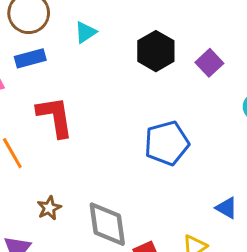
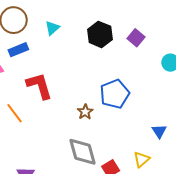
brown star: (49, 208) -> (85, 112), moved
blue triangle: (227, 208) -> (159, 131), turned 35

